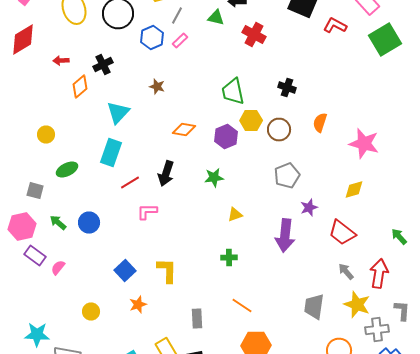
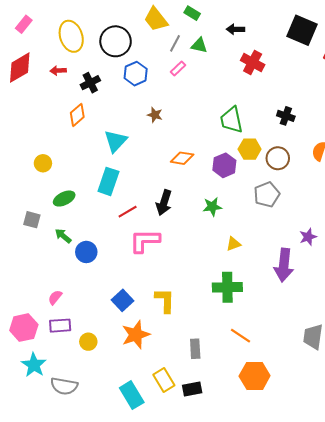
green triangle: (216, 18) -> (199, 45), moved
blue hexagon: (152, 38) -> (136, 74), moved
red arrow: (61, 60) -> (58, 71), moved
black cross: (103, 64) -> (90, 83), moved
gray pentagon: (287, 176) -> (267, 195), moved
pink L-shape: (147, 212) -> (145, 241), size x1.5
green arrow: (58, 222) -> (63, 236), moved
pink hexagon: (22, 226) -> (24, 328), moved
purple rectangle: (35, 256) -> (60, 326), moved, turned -40
green cross: (229, 258) -> (227, 287), size x1.8
orange star: (138, 304) -> (136, 335), size x1.6
cyan star: (37, 334) -> (34, 365), turned 30

